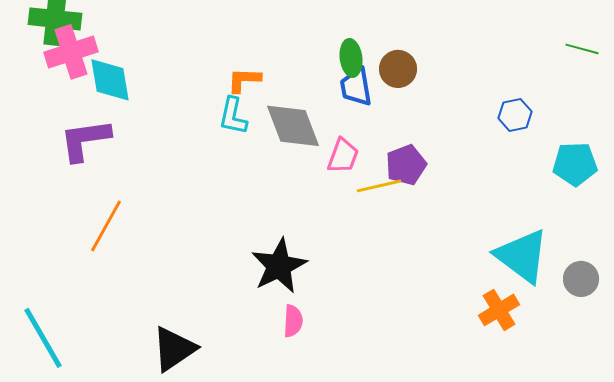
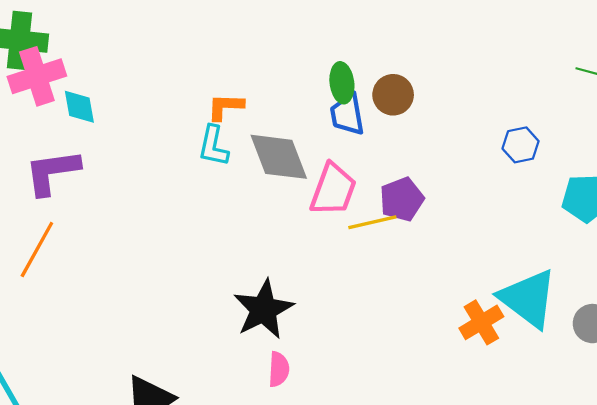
cyan diamond: (110, 80) -> (79, 107), size x0.7
pink trapezoid: (343, 156) -> (333, 190), size x1.4
orange line: (106, 226) -> (37, 249), moved
orange cross: (499, 310) -> (481, 322), moved

